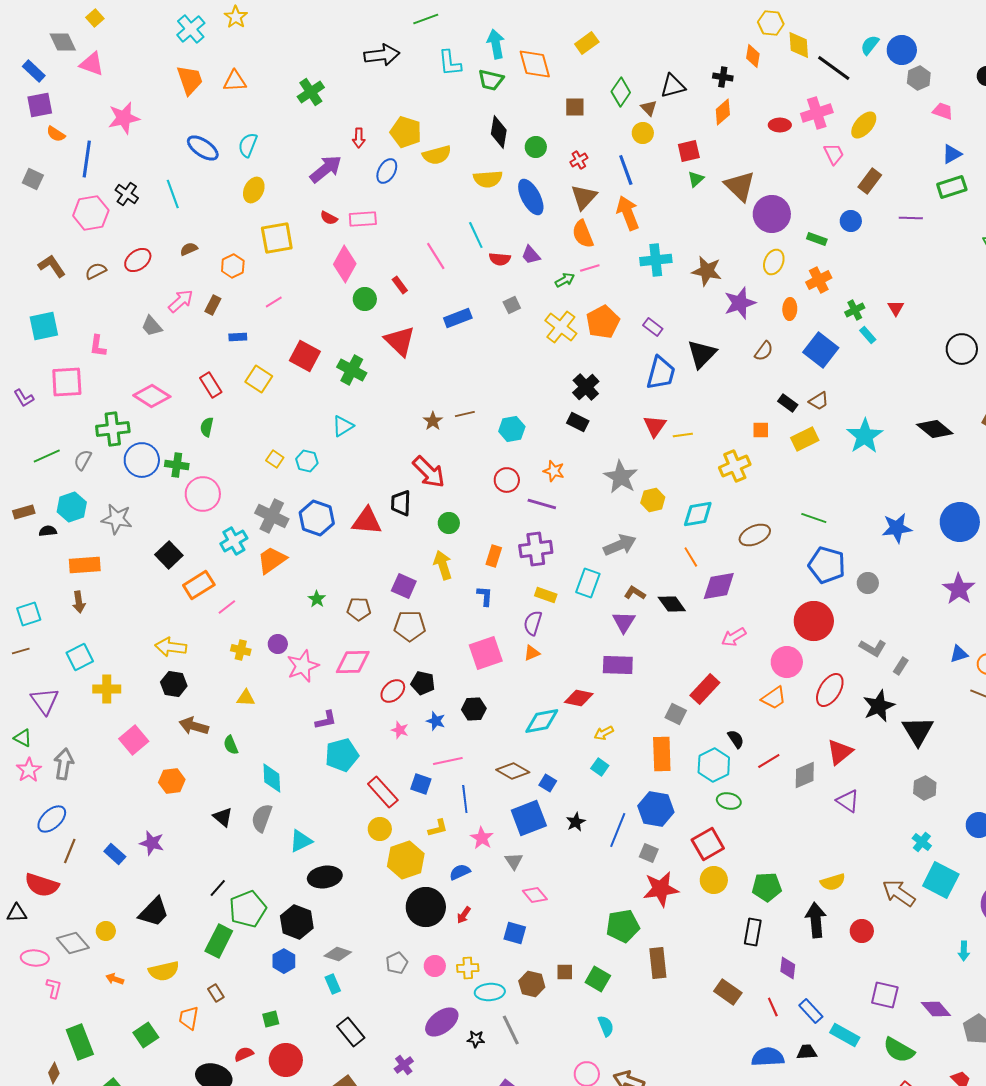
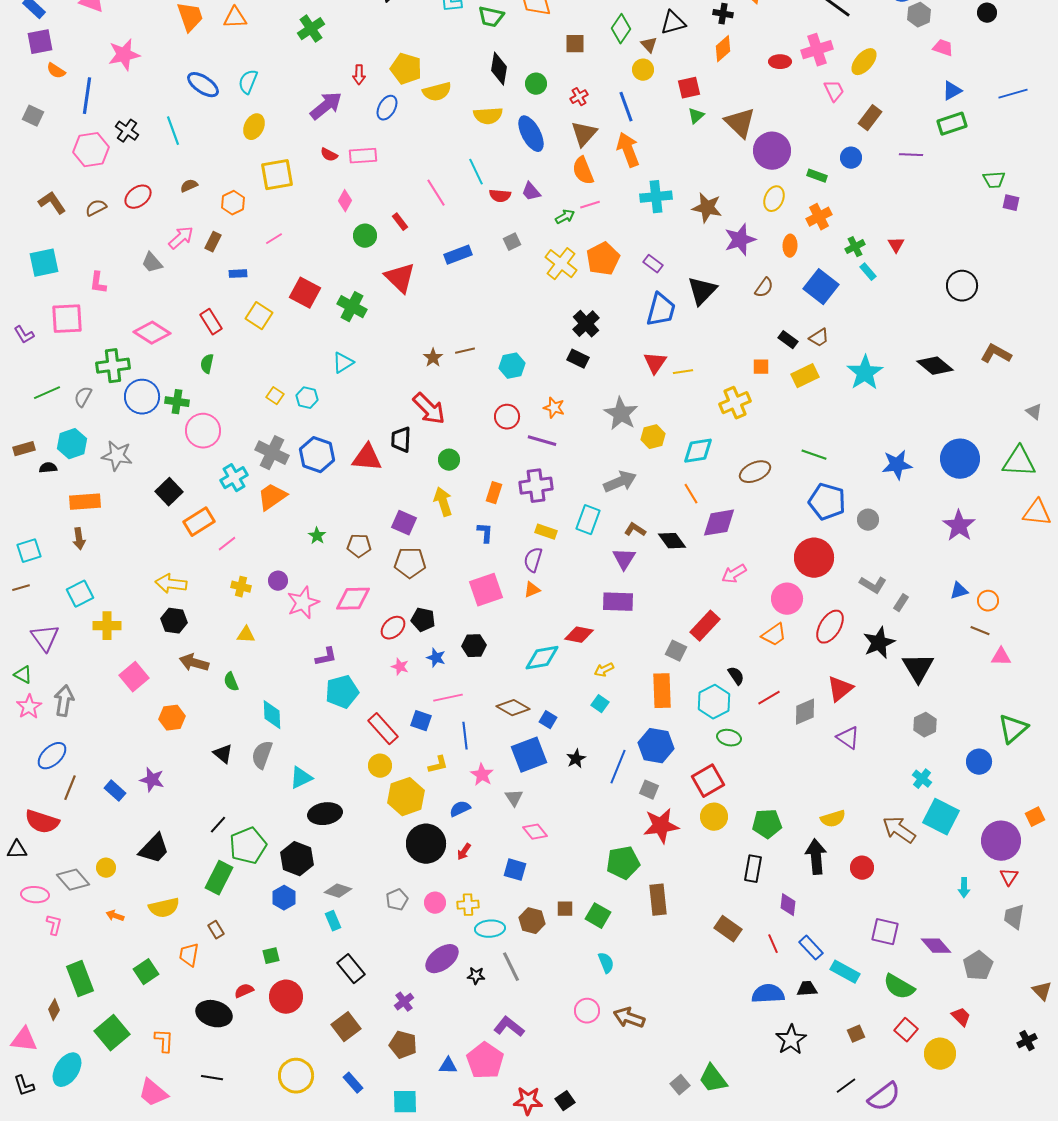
pink diamond: (345, 264) -> (345, 201), size x0.6

